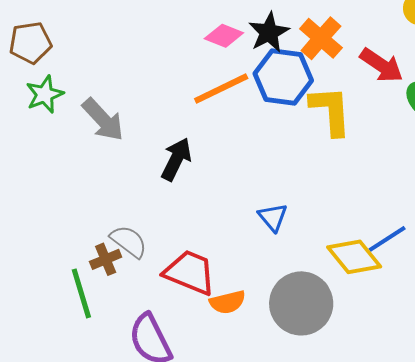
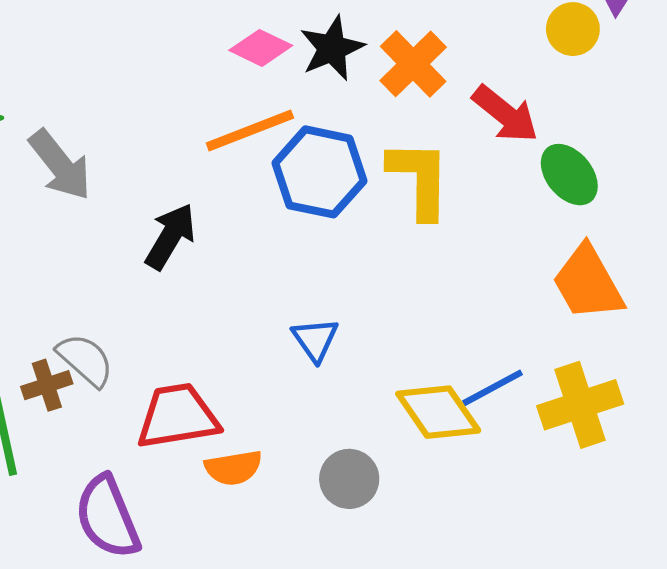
blue hexagon: (283, 77) -> (319, 172), moved
red trapezoid: (190, 272) -> (178, 416), turned -36
gray circle: (301, 303) -> (349, 479), size x0.6

